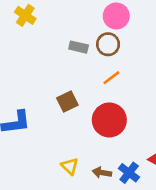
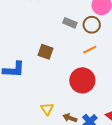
brown square: (67, 102) -> (46, 52), moved, turned 35

